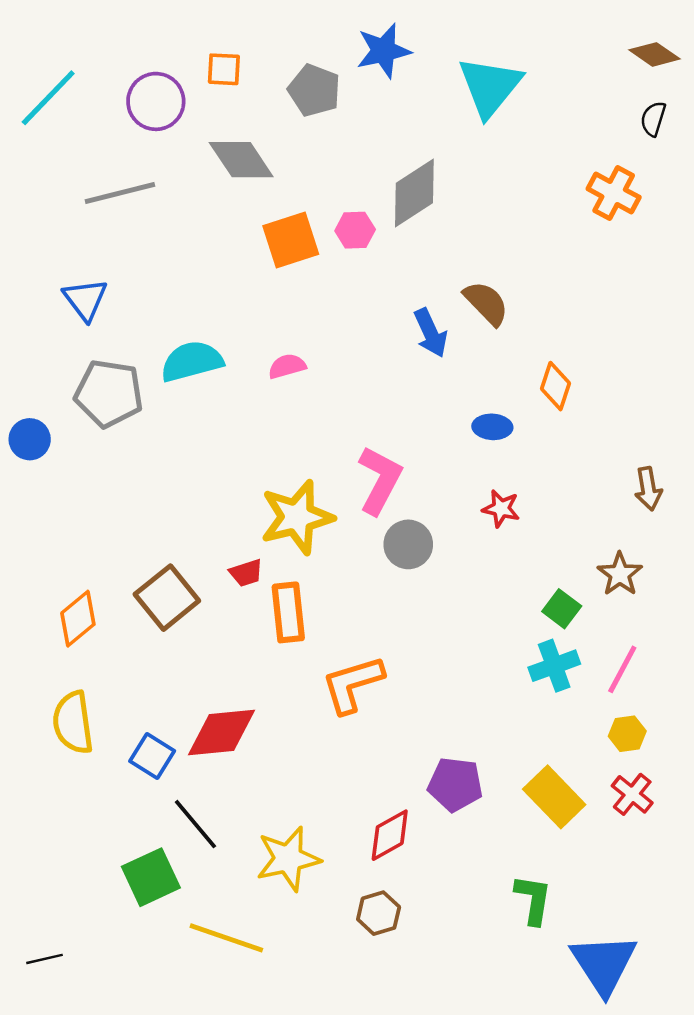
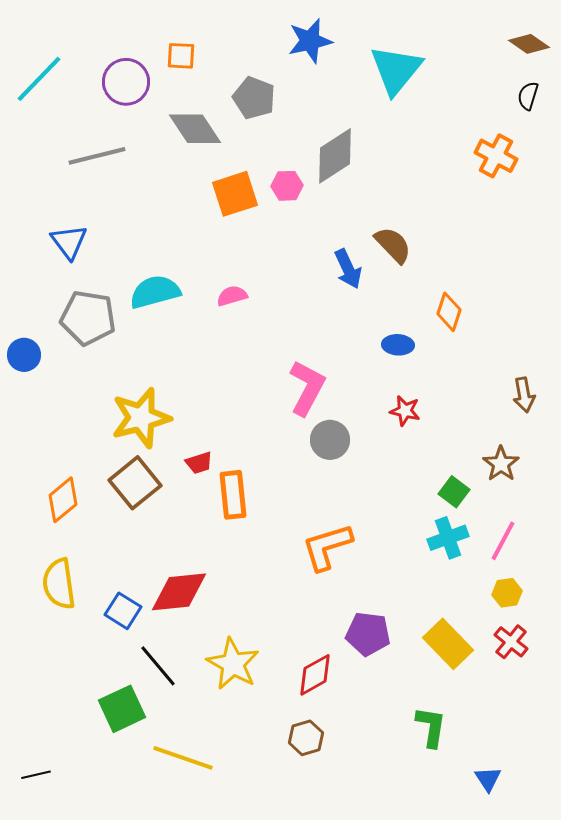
gray pentagon: (314, 90) -> (254, 98), moved
yellow star: (297, 517) -> (141, 418), moved
orange L-shape: (353, 684) -> (327, 547), moved
yellow star: (288, 859) -> (233, 664), moved, turned -30
blue triangle: (604, 964) -> (488, 779), size x0.5

